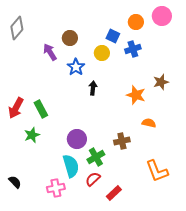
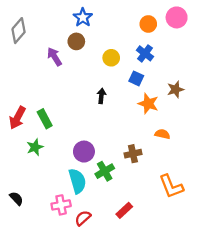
blue square: (113, 36) -> (136, 78), moved
blue cross: (133, 49) -> (145, 53), turned -35
blue star: (76, 67) -> (83, 17), moved
red semicircle: (93, 179) -> (83, 218), moved

